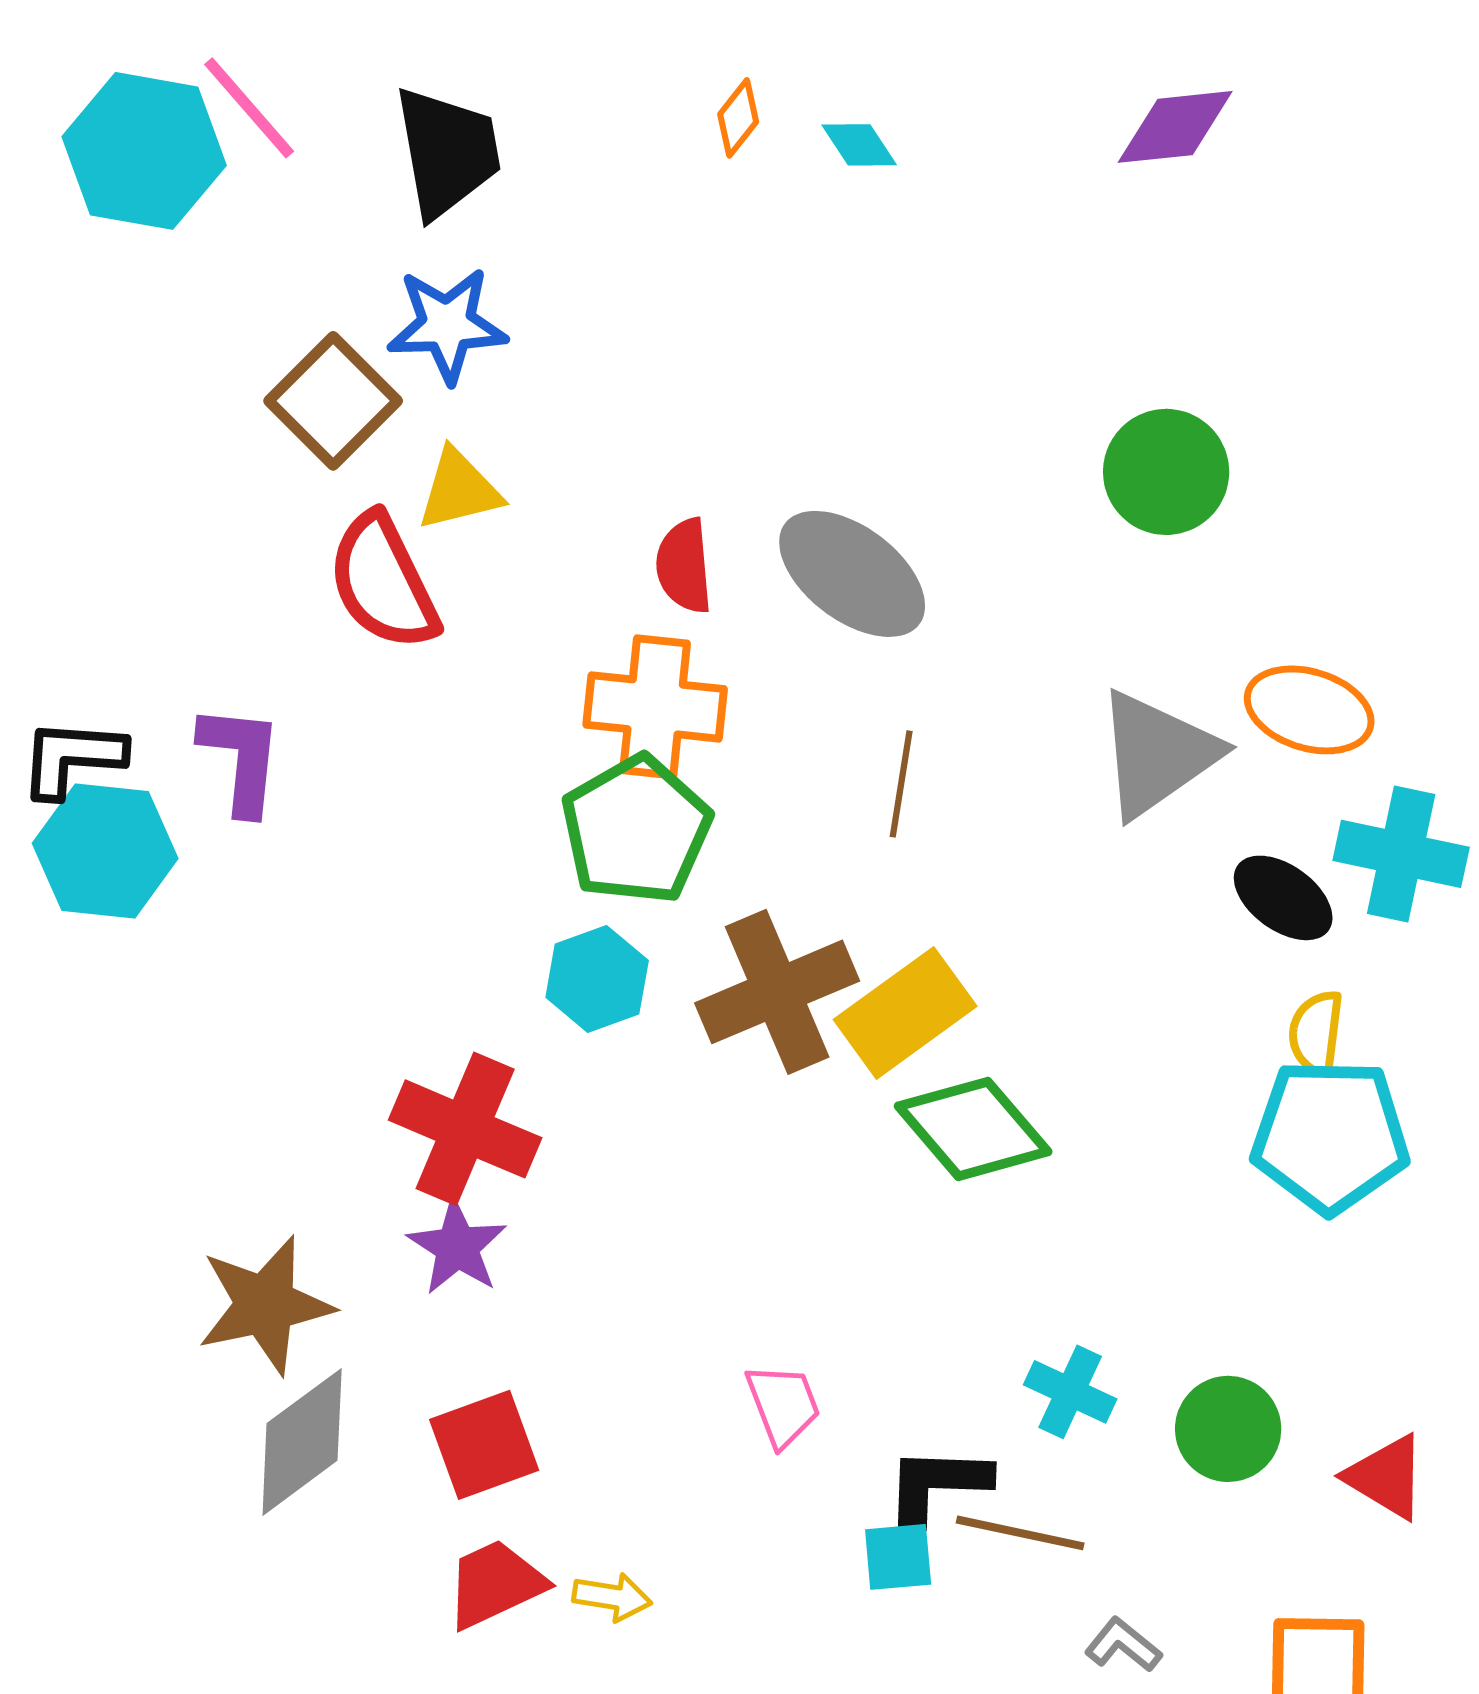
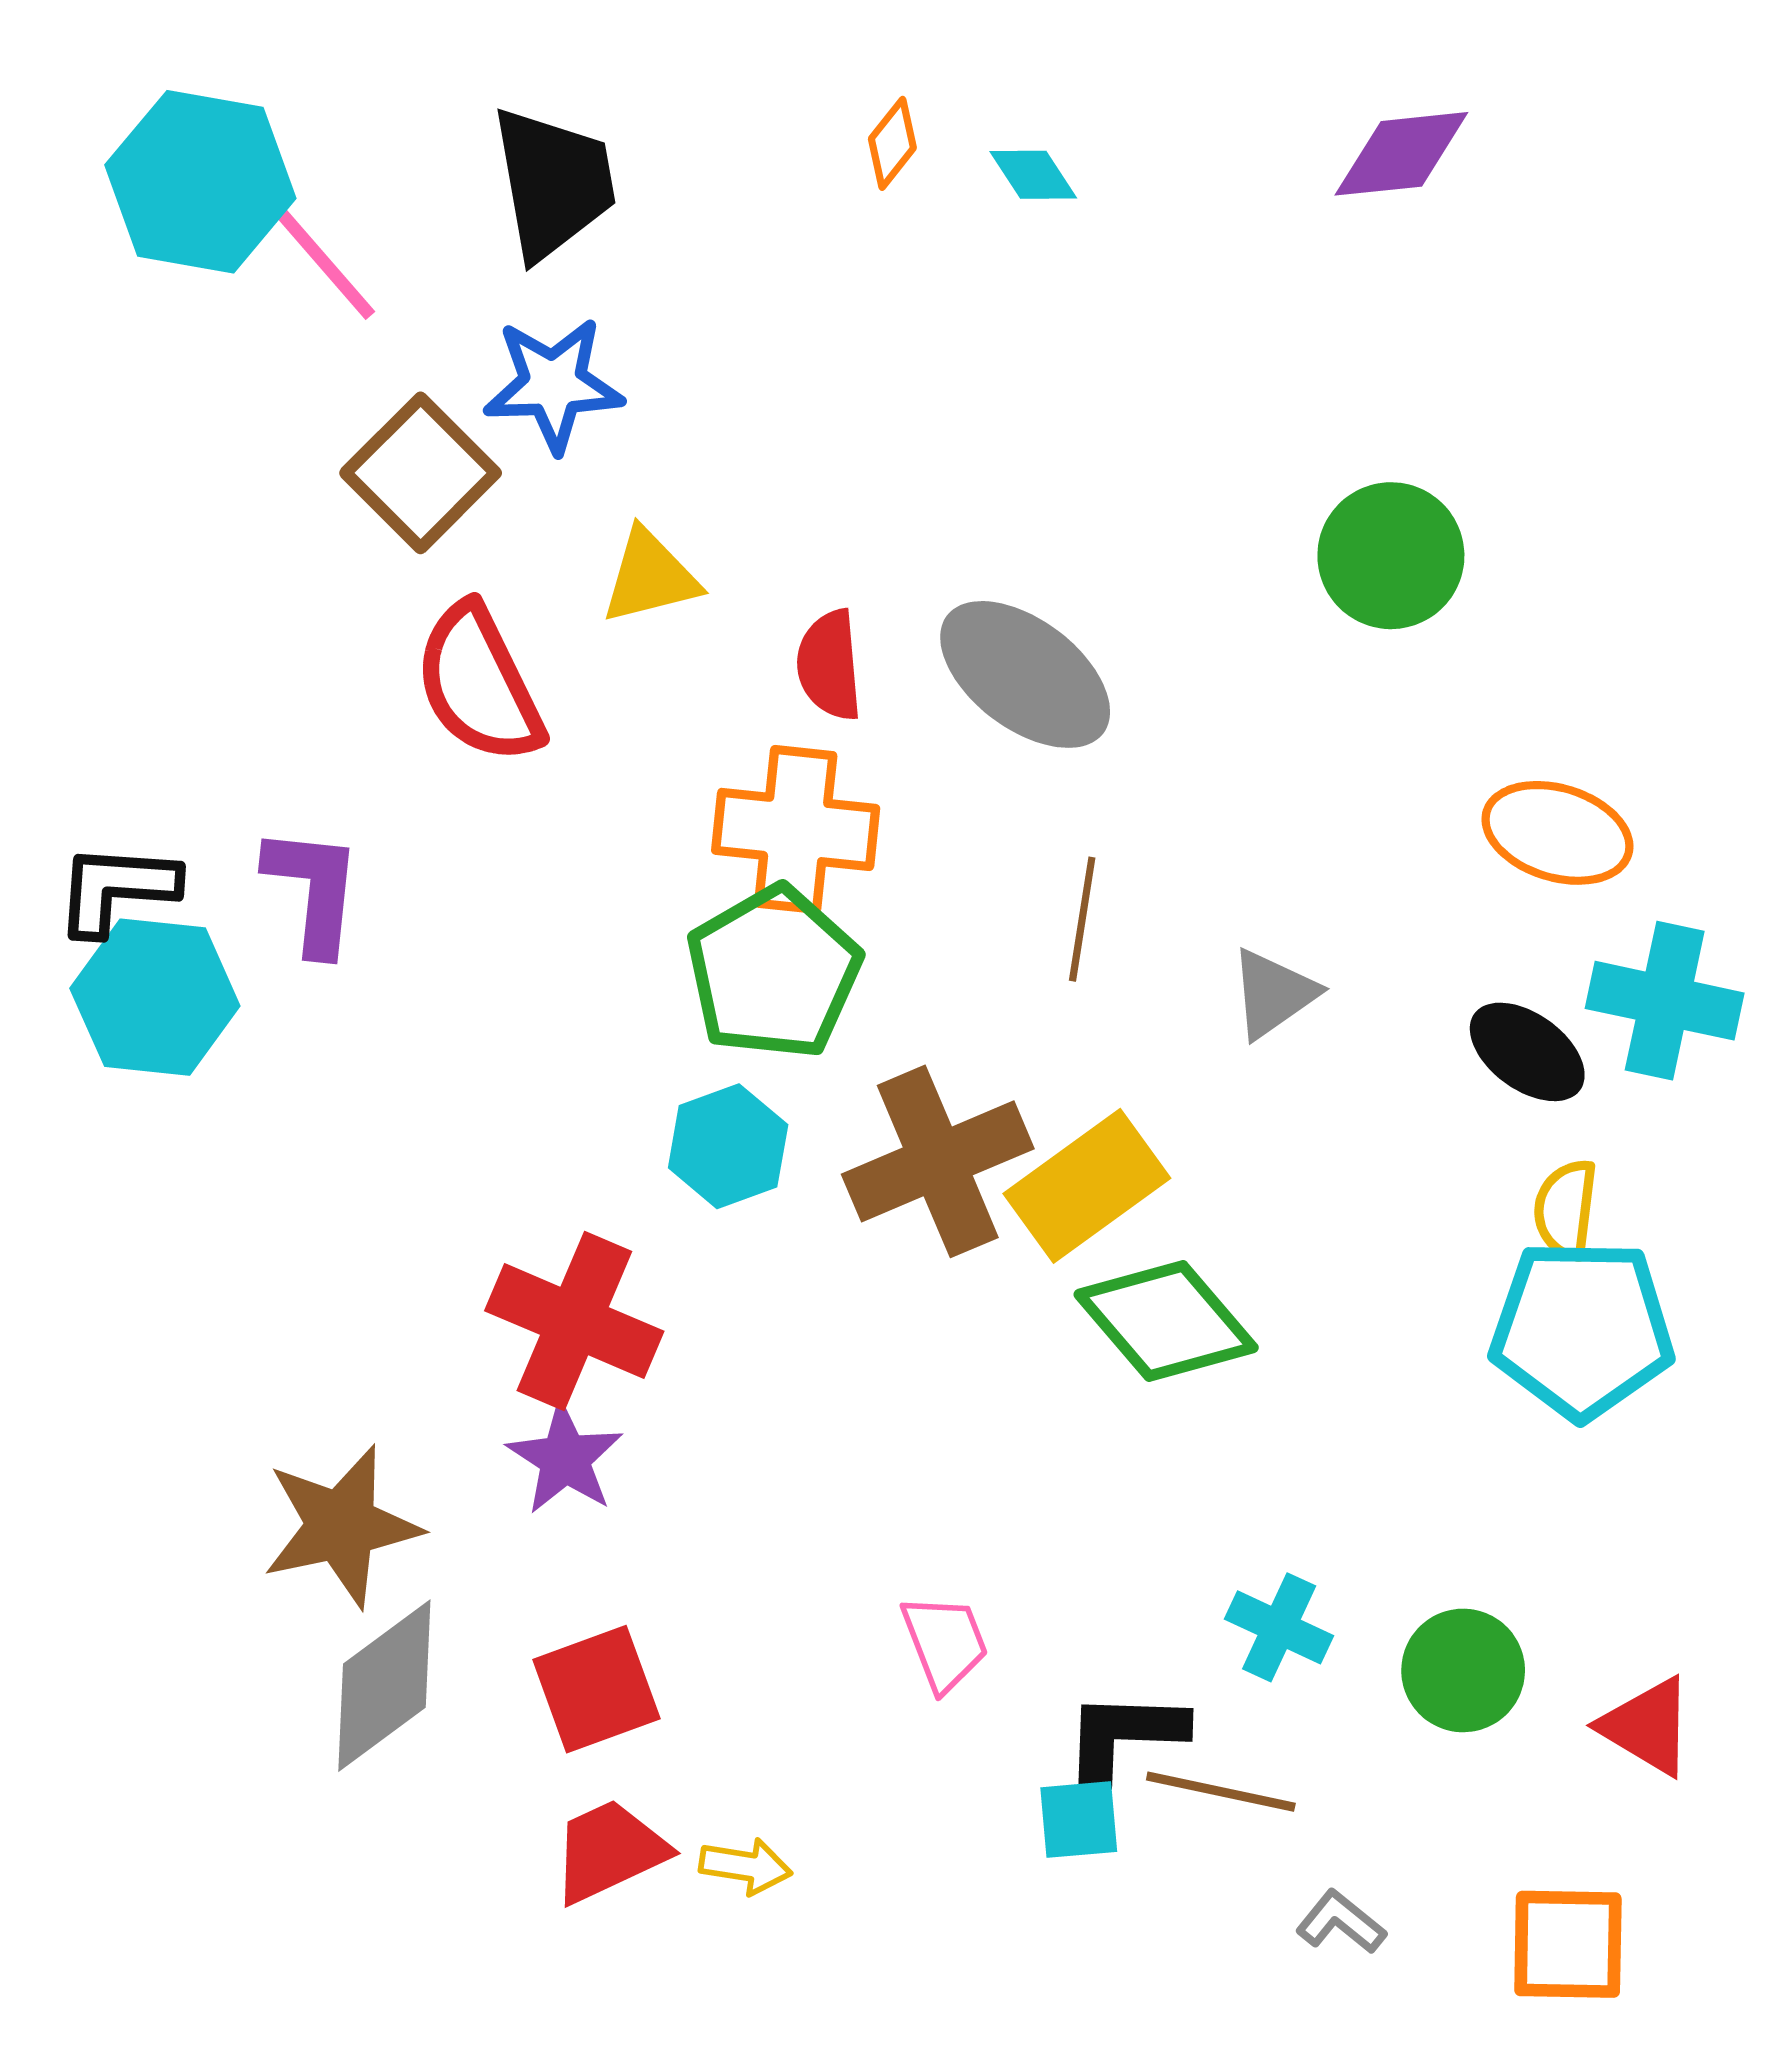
pink line: (249, 108) -> (323, 261), moved
yellow triangle: (459, 490) -> (650, 577), moved
gray triangle: (1157, 754) -> (1273, 994), moved, size x0.6

